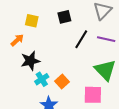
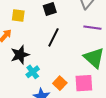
black line: (81, 39) -> (54, 37), moved
orange square: (62, 82) -> (60, 83), moved

